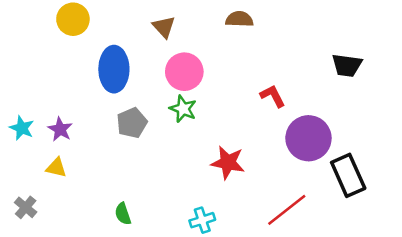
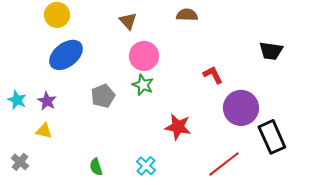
blue ellipse: (114, 69) -> (66, 55), moved, turned 52
cyan cross: (202, 220) -> (146, 166), moved, turned -30

